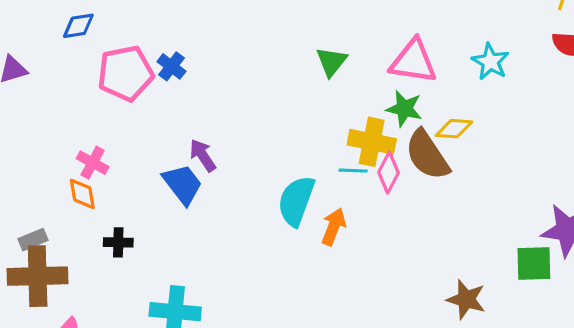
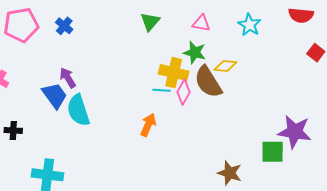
pink triangle: (413, 61) -> (201, 23), size x0.6
blue cross: (171, 66) -> (64, 26), moved
cyan semicircle: (296, 201) -> (78, 110), moved, turned -40

